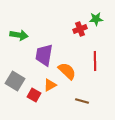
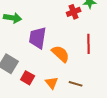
orange triangle: (50, 85) -> (52, 83), moved, turned -40

